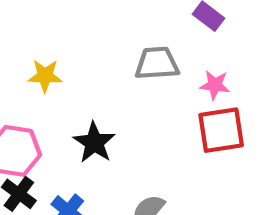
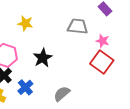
red square: (221, 130) -> (102, 62), turned 35

